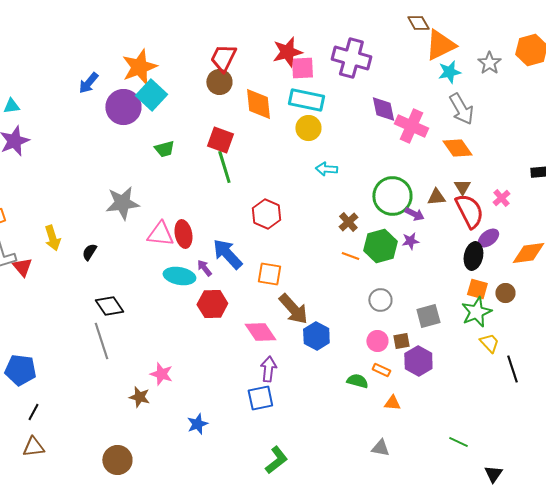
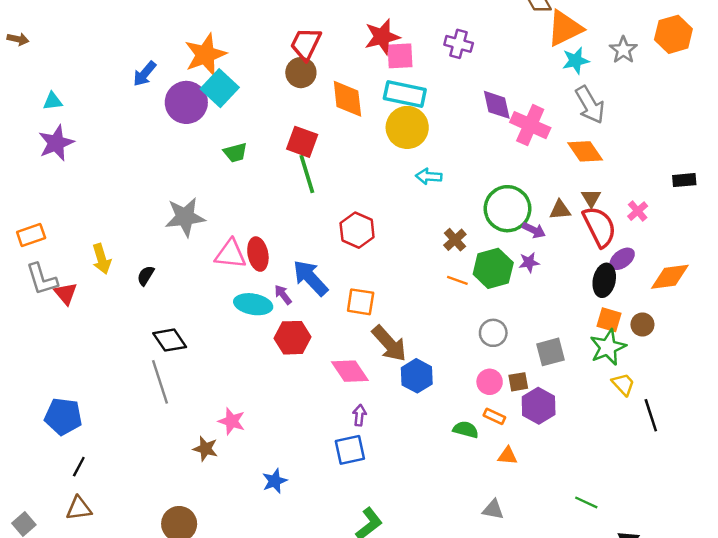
purple cross: (351, 58) -> (459, 44), size x0.6
yellow circle: (308, 128) -> (407, 127), size x1.4
purple arrow: (268, 369) -> (359, 415), size x0.7

